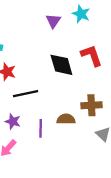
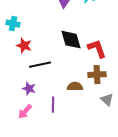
red L-shape: (91, 56) -> (97, 49), moved
purple line: (41, 128) -> (53, 105), moved

